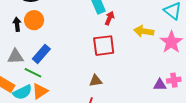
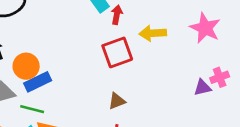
orange circle: (34, 20) -> (26, 66), moved
yellow arrow: (144, 31) -> (153, 33), moved
blue rectangle: (41, 54) -> (38, 82), turned 36

